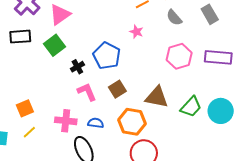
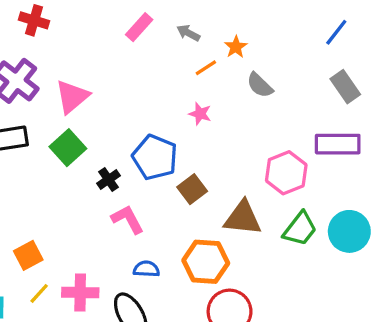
gray rectangle: (210, 14) -> (345, 87), moved
pink hexagon: (179, 56) -> (286, 173), moved
brown square: (117, 89) -> (192, 189), moved
pink cross: (66, 121) -> (80, 292), moved

